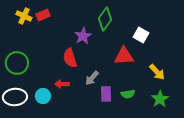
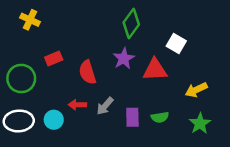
red rectangle: (43, 15) -> (54, 59), moved
purple star: (83, 36) -> (124, 59), moved
yellow arrow: (157, 72) -> (196, 90), turned 108
gray arrow: (92, 78) -> (105, 106), moved

